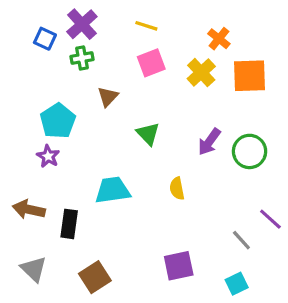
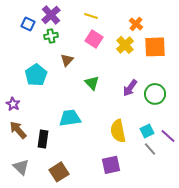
pink square: (151, 63) -> (94, 39), turned -36
purple star: (48, 156) -> (13, 104), moved
yellow semicircle: (177, 189) -> (118, 131), moved, size x1.6
brown arrow: (29, 209) -> (18, 130), turned 36
cyan square: (237, 284) -> (147, 131), moved

